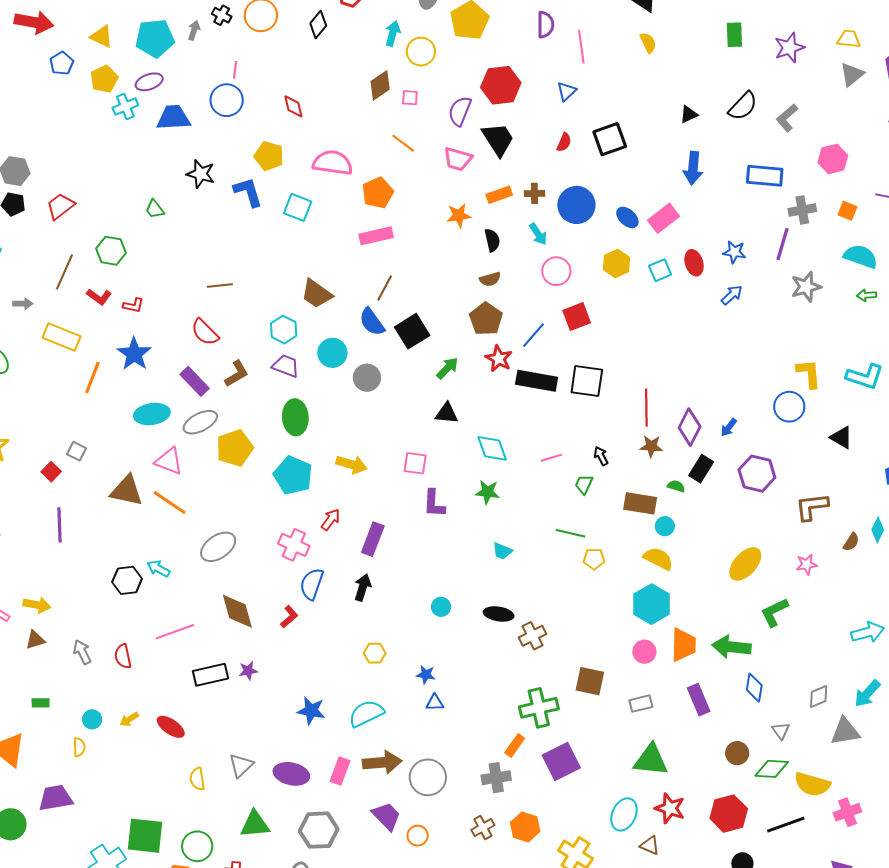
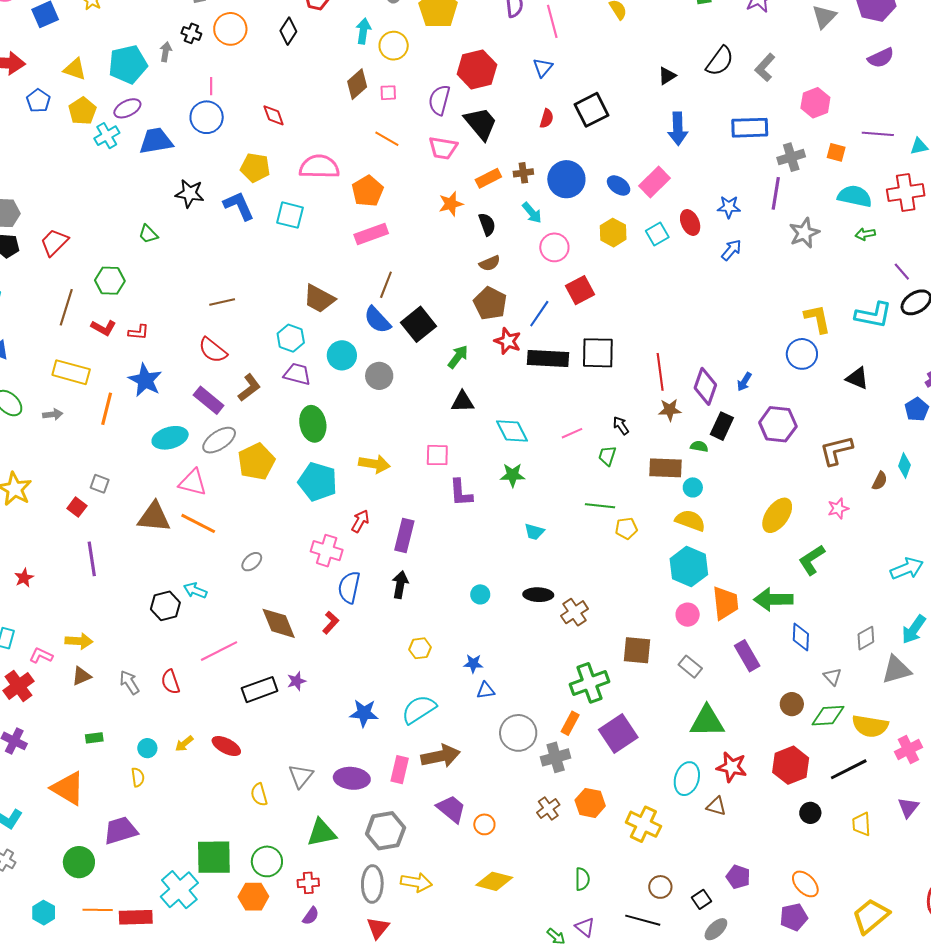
gray arrow: (23, 304) -> (53, 414), moved
gray ellipse: (218, 547) -> (252, 562), size x0.6
gray rectangle: (641, 704) -> (690, 667), turned 60
gray circle: (428, 777) -> (518, 733), moved

